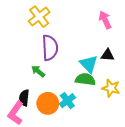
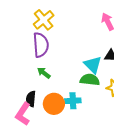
purple semicircle: (50, 48) -> (41, 45), moved
cyan cross: (67, 101) -> (73, 101), turned 35

